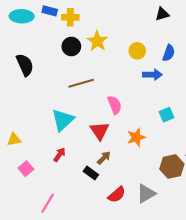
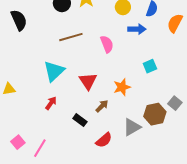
pink semicircle: (115, 105) -> (107, 44), moved
brown arrow: (104, 158) -> (102, 106), moved
pink square: (26, 169) -> (18, 142), moved
gray triangle: (146, 194) -> (132, 127), moved

